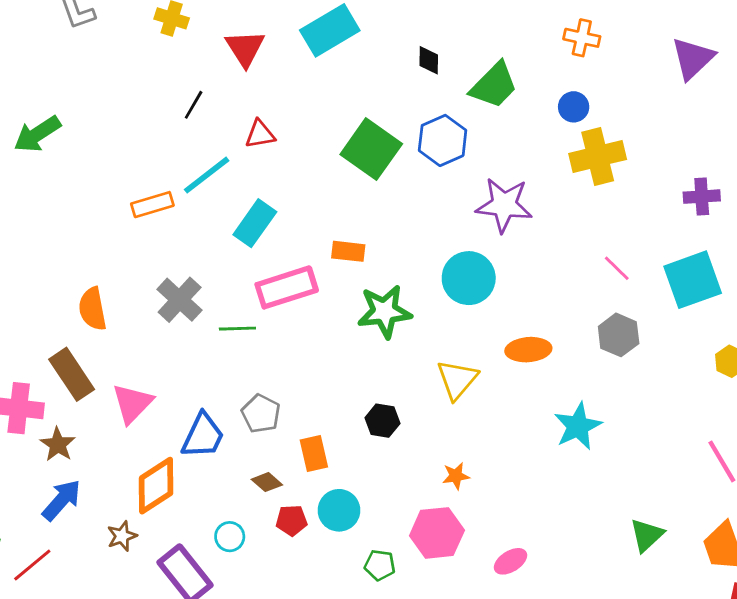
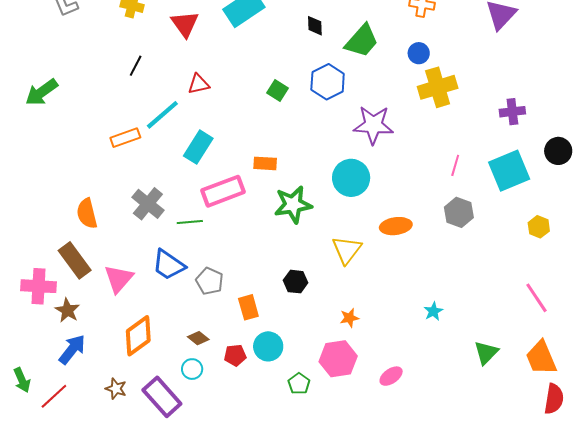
black line: (194, 105) -> (136, 66), moved
green square: (371, 149) -> (278, 90), size x0.5
pink line: (617, 268) -> (455, 165), turned 65
cyan star: (578, 426) -> (433, 311), moved, size x0.6
blue trapezoid: (203, 436) -> (169, 265), moved, turned 102
brown diamond: (267, 482) -> (198, 338), moved
brown star: (122, 536) -> (116, 389), moved, turned -30
green pentagon: (380, 565) -> (299, 384), turned 30

